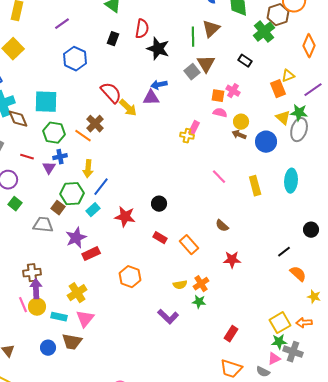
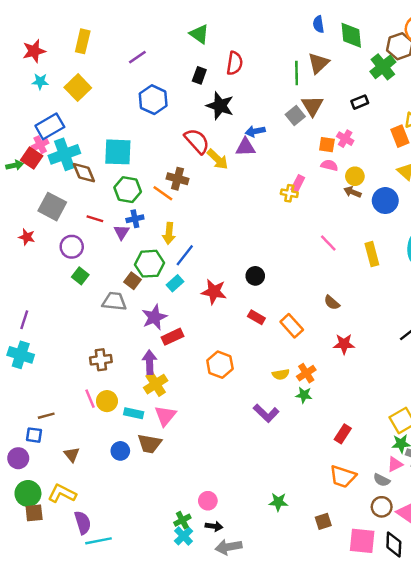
black star: (158, 49) -> (220, 106), moved
black rectangle: (245, 61) -> (360, 102), turned -56
brown cross: (95, 124) -> (177, 179), turned -30
purple arrow: (36, 289) -> (149, 362), moved

